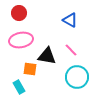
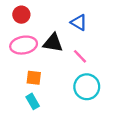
black triangle: (47, 56) -> (53, 43), moved
cyan rectangle: (19, 87) -> (33, 101), moved

